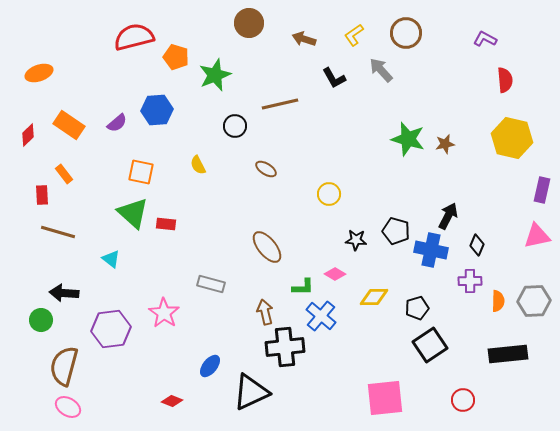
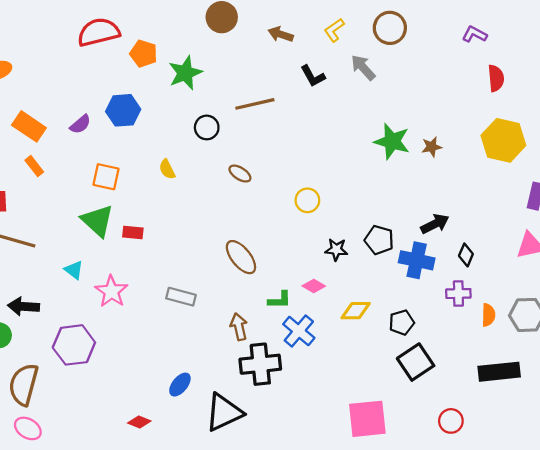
orange rectangle: (64, 174) -> (34, 166), moved
black arrow: (448, 216) -> (435, 224), turned 36
pink star: (164, 313) -> (111, 291), moved

